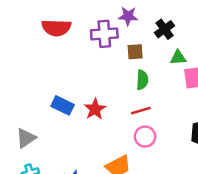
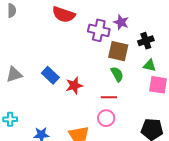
brown square: (135, 52) -> (118, 51), size x1.5
green semicircle: (142, 80) -> (117, 74), turned -49
gray triangle: (26, 138) -> (14, 74), moved

